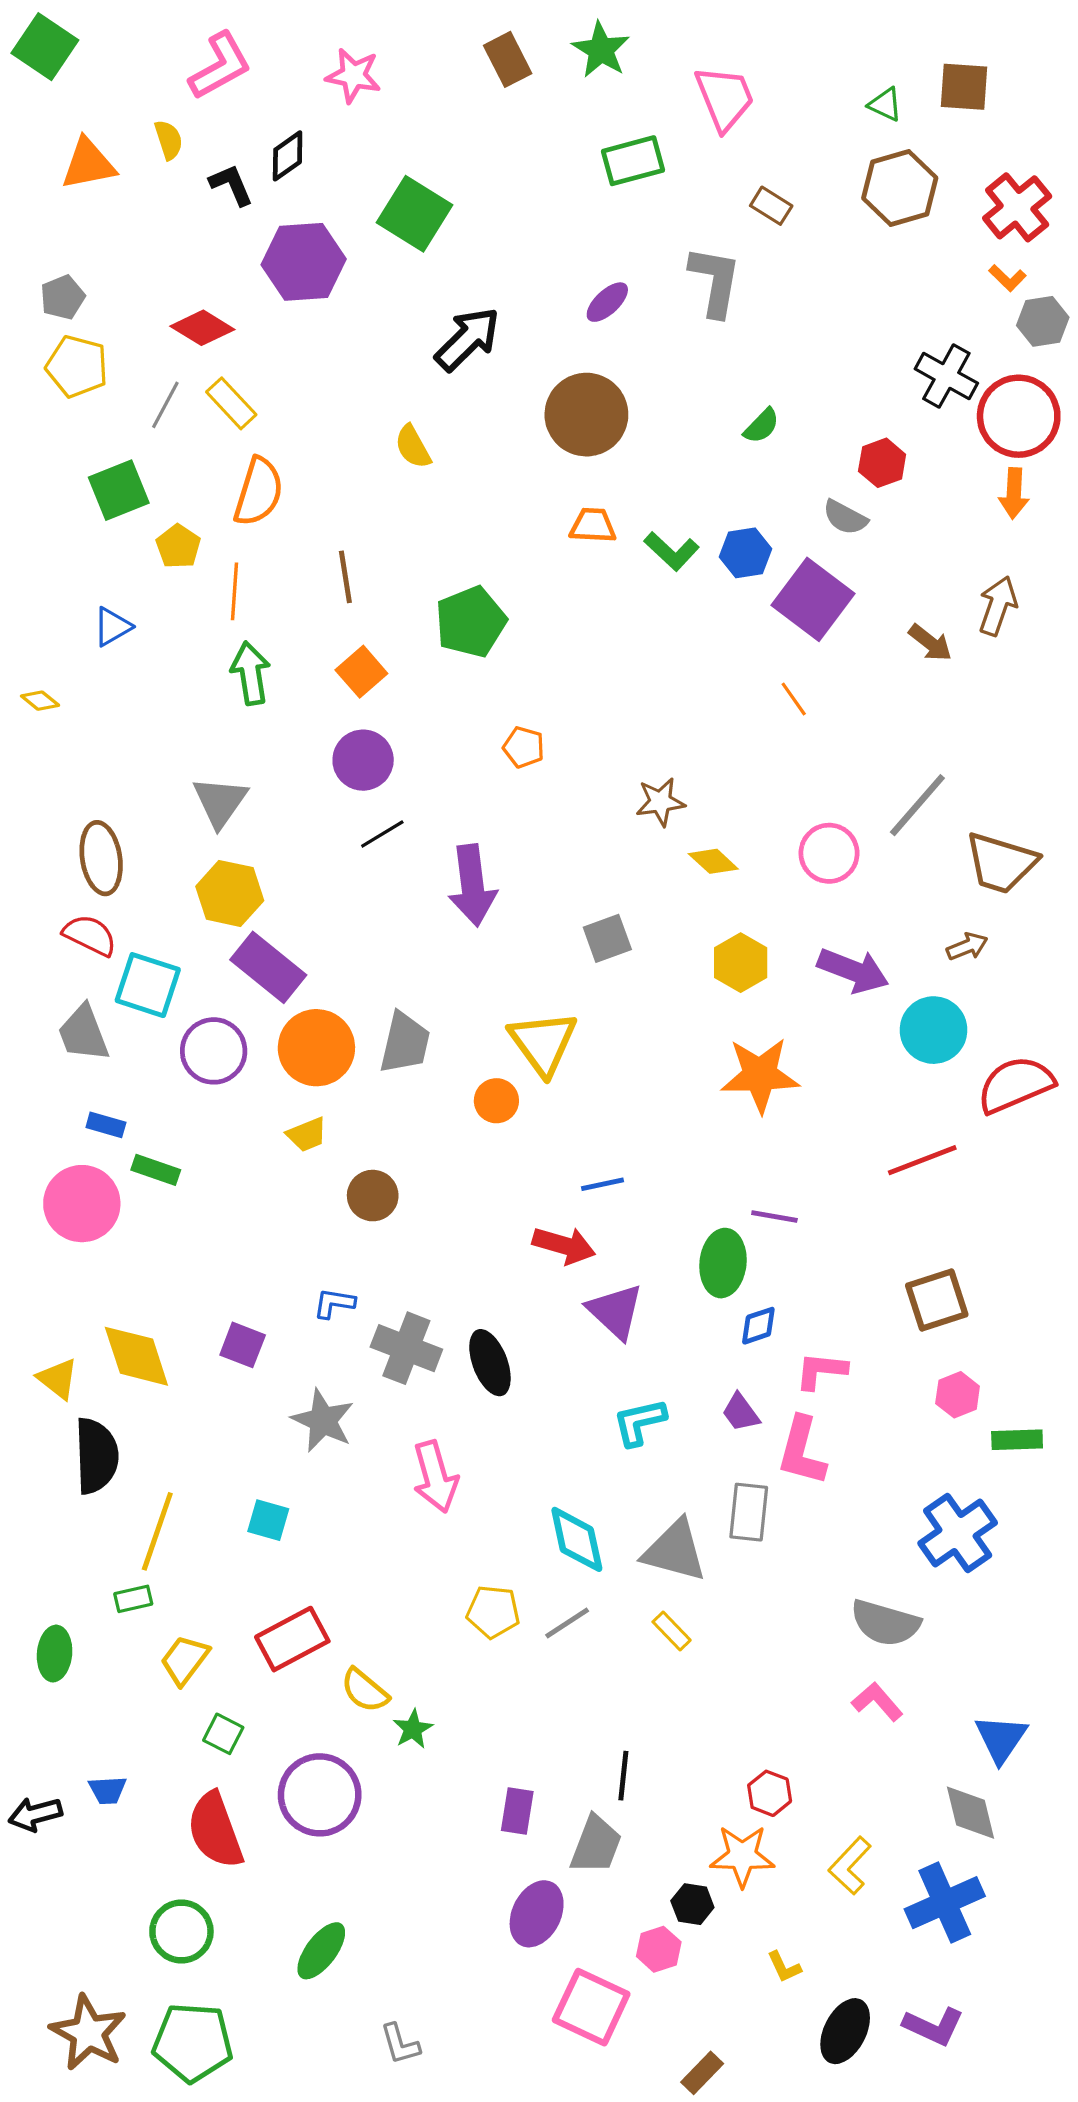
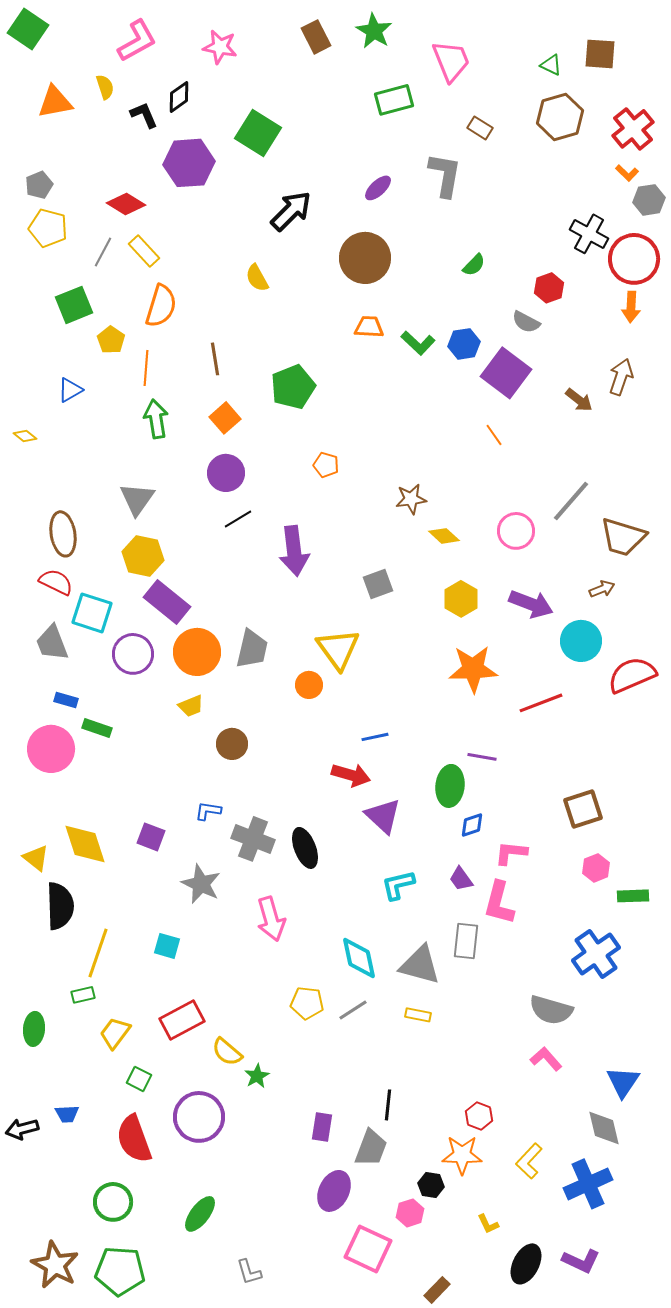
red line: (922, 1160) -> (541, 703), moved
yellow rectangle: (672, 1631) -> (418, 1015), turned -35

